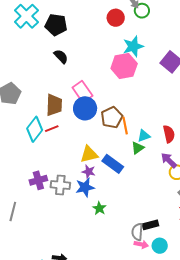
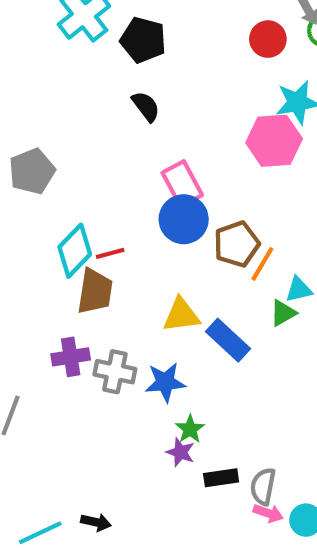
brown trapezoid: (54, 105) -> (95, 291), moved
orange line: (125, 126) -> (262, 264), turned 36
purple star: (89, 172) -> (181, 452), moved
black rectangle: (150, 225) -> (221, 478), moved

